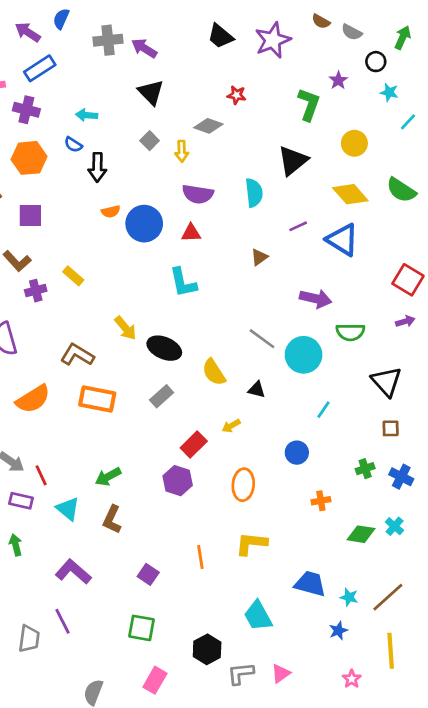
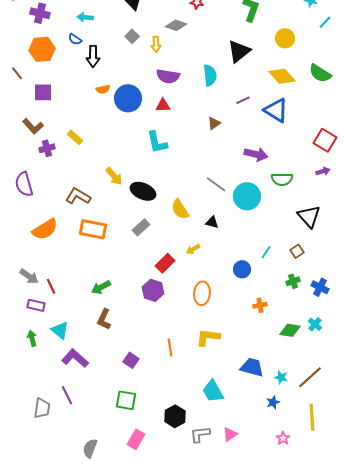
cyan line: (324, 410) -> (266, 252), moved
brown square: (391, 428) -> (297, 251), moved, turned -32
cyan triangle: (68, 509) -> (60, 330), moved

